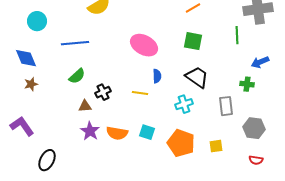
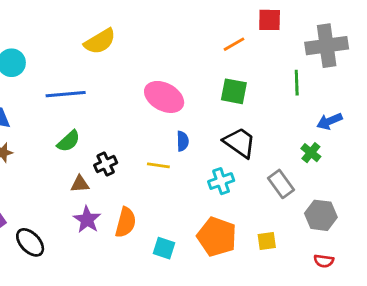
green cross: (247, 84) -> (311, 153), turned 32
gray rectangle: (226, 106) -> (281, 184), turned -30
cyan square: (147, 132) -> (164, 248), moved
orange semicircle: (117, 133) -> (126, 222), turned -85
black ellipse: (47, 160) -> (30, 242), moved, turned -70

